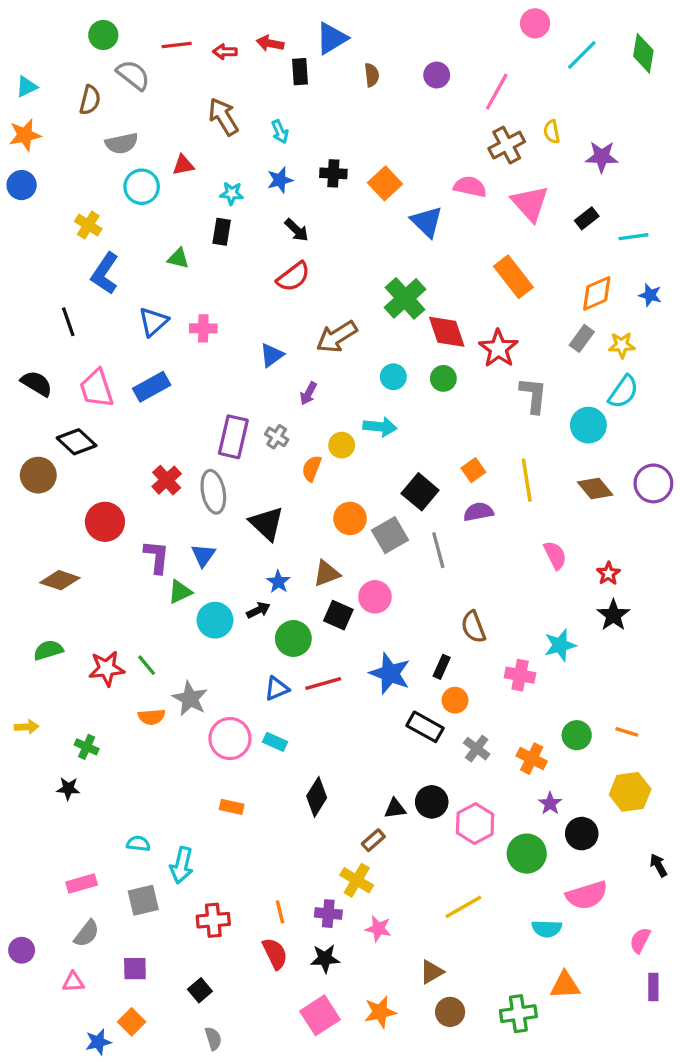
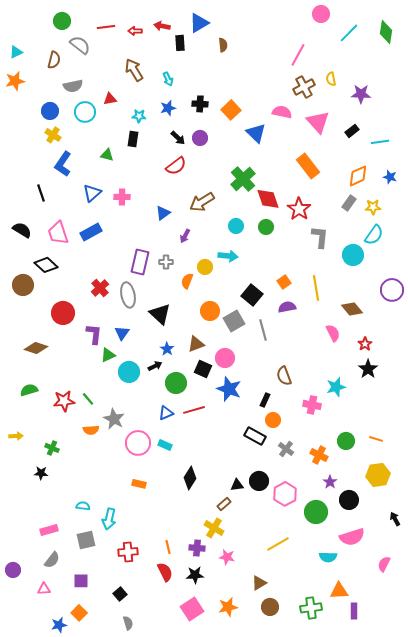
purple circle: (437, 75) -> (200, 138), moved
blue circle: (22, 185) -> (50, 111), moved
gray cross: (277, 437) -> (166, 262), turned -32
brown diamond: (595, 488) -> (352, 309), moved
blue star: (390, 674) -> (229, 389), moved
purple rectangle: (653, 987) -> (354, 611), moved

